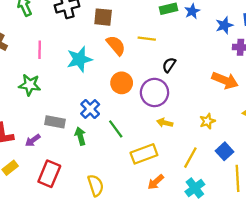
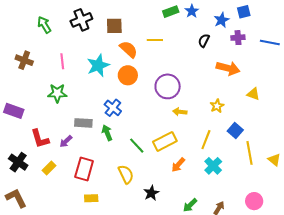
black semicircle: (169, 65) -> (204, 41), moved
orange circle: (122, 83) -> (128, 75), moved
green line: (116, 129) -> (137, 146), moved

